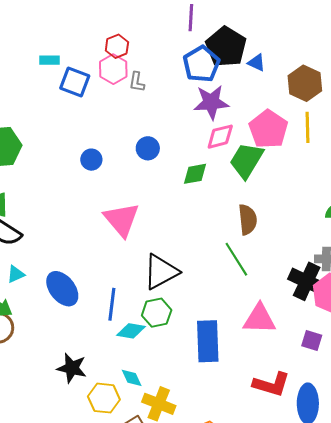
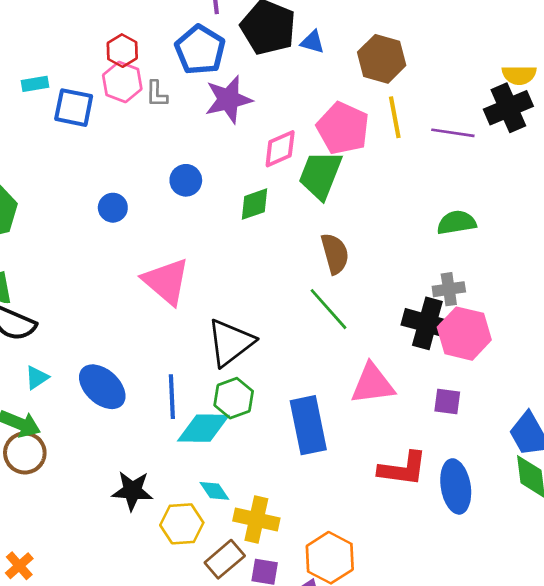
blue pentagon: (201, 64) -> (200, 50), moved
purple star: (211, 102) -> (228, 99), moved
cyan diamond: (131, 331) -> (203, 428), size x1.4

